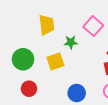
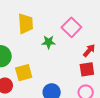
yellow square: (55, 61) -> (24, 73), moved

